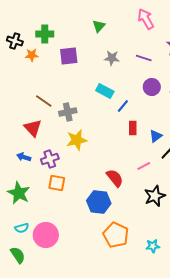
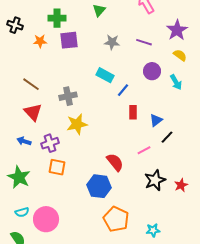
green cross: (45, 34) -> (57, 18), moved
orange star: (32, 55) -> (40, 41), moved
brown line: (44, 101) -> (31, 84), moved

